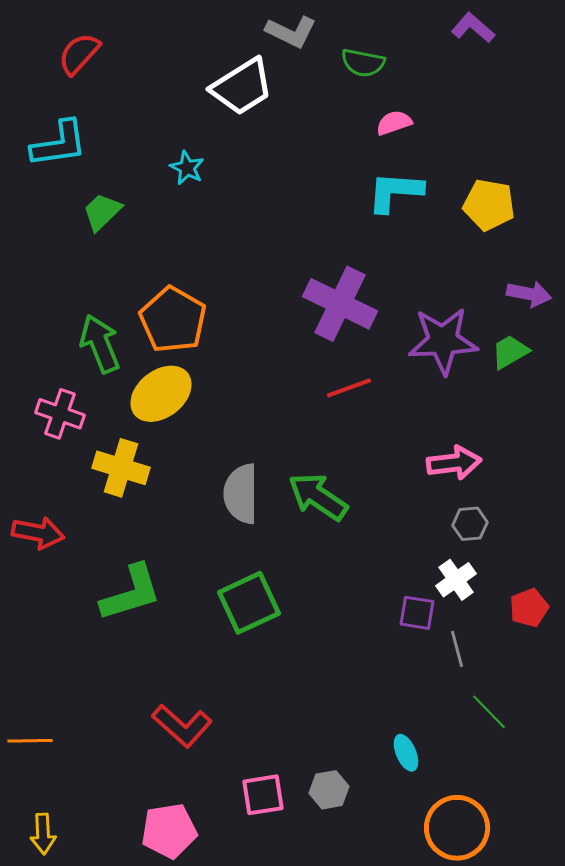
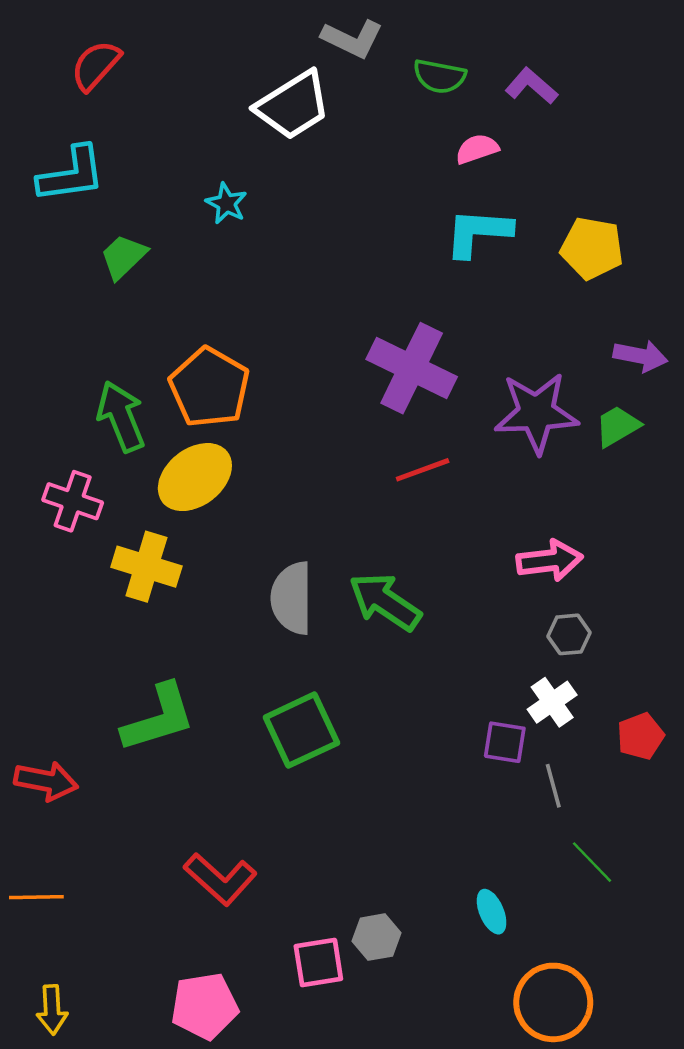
purple L-shape: (473, 28) -> (531, 86), moved
red arrow: (38, 533) -> (46, 781), moved
gray hexagon: (329, 790) -> (377, 937), moved

